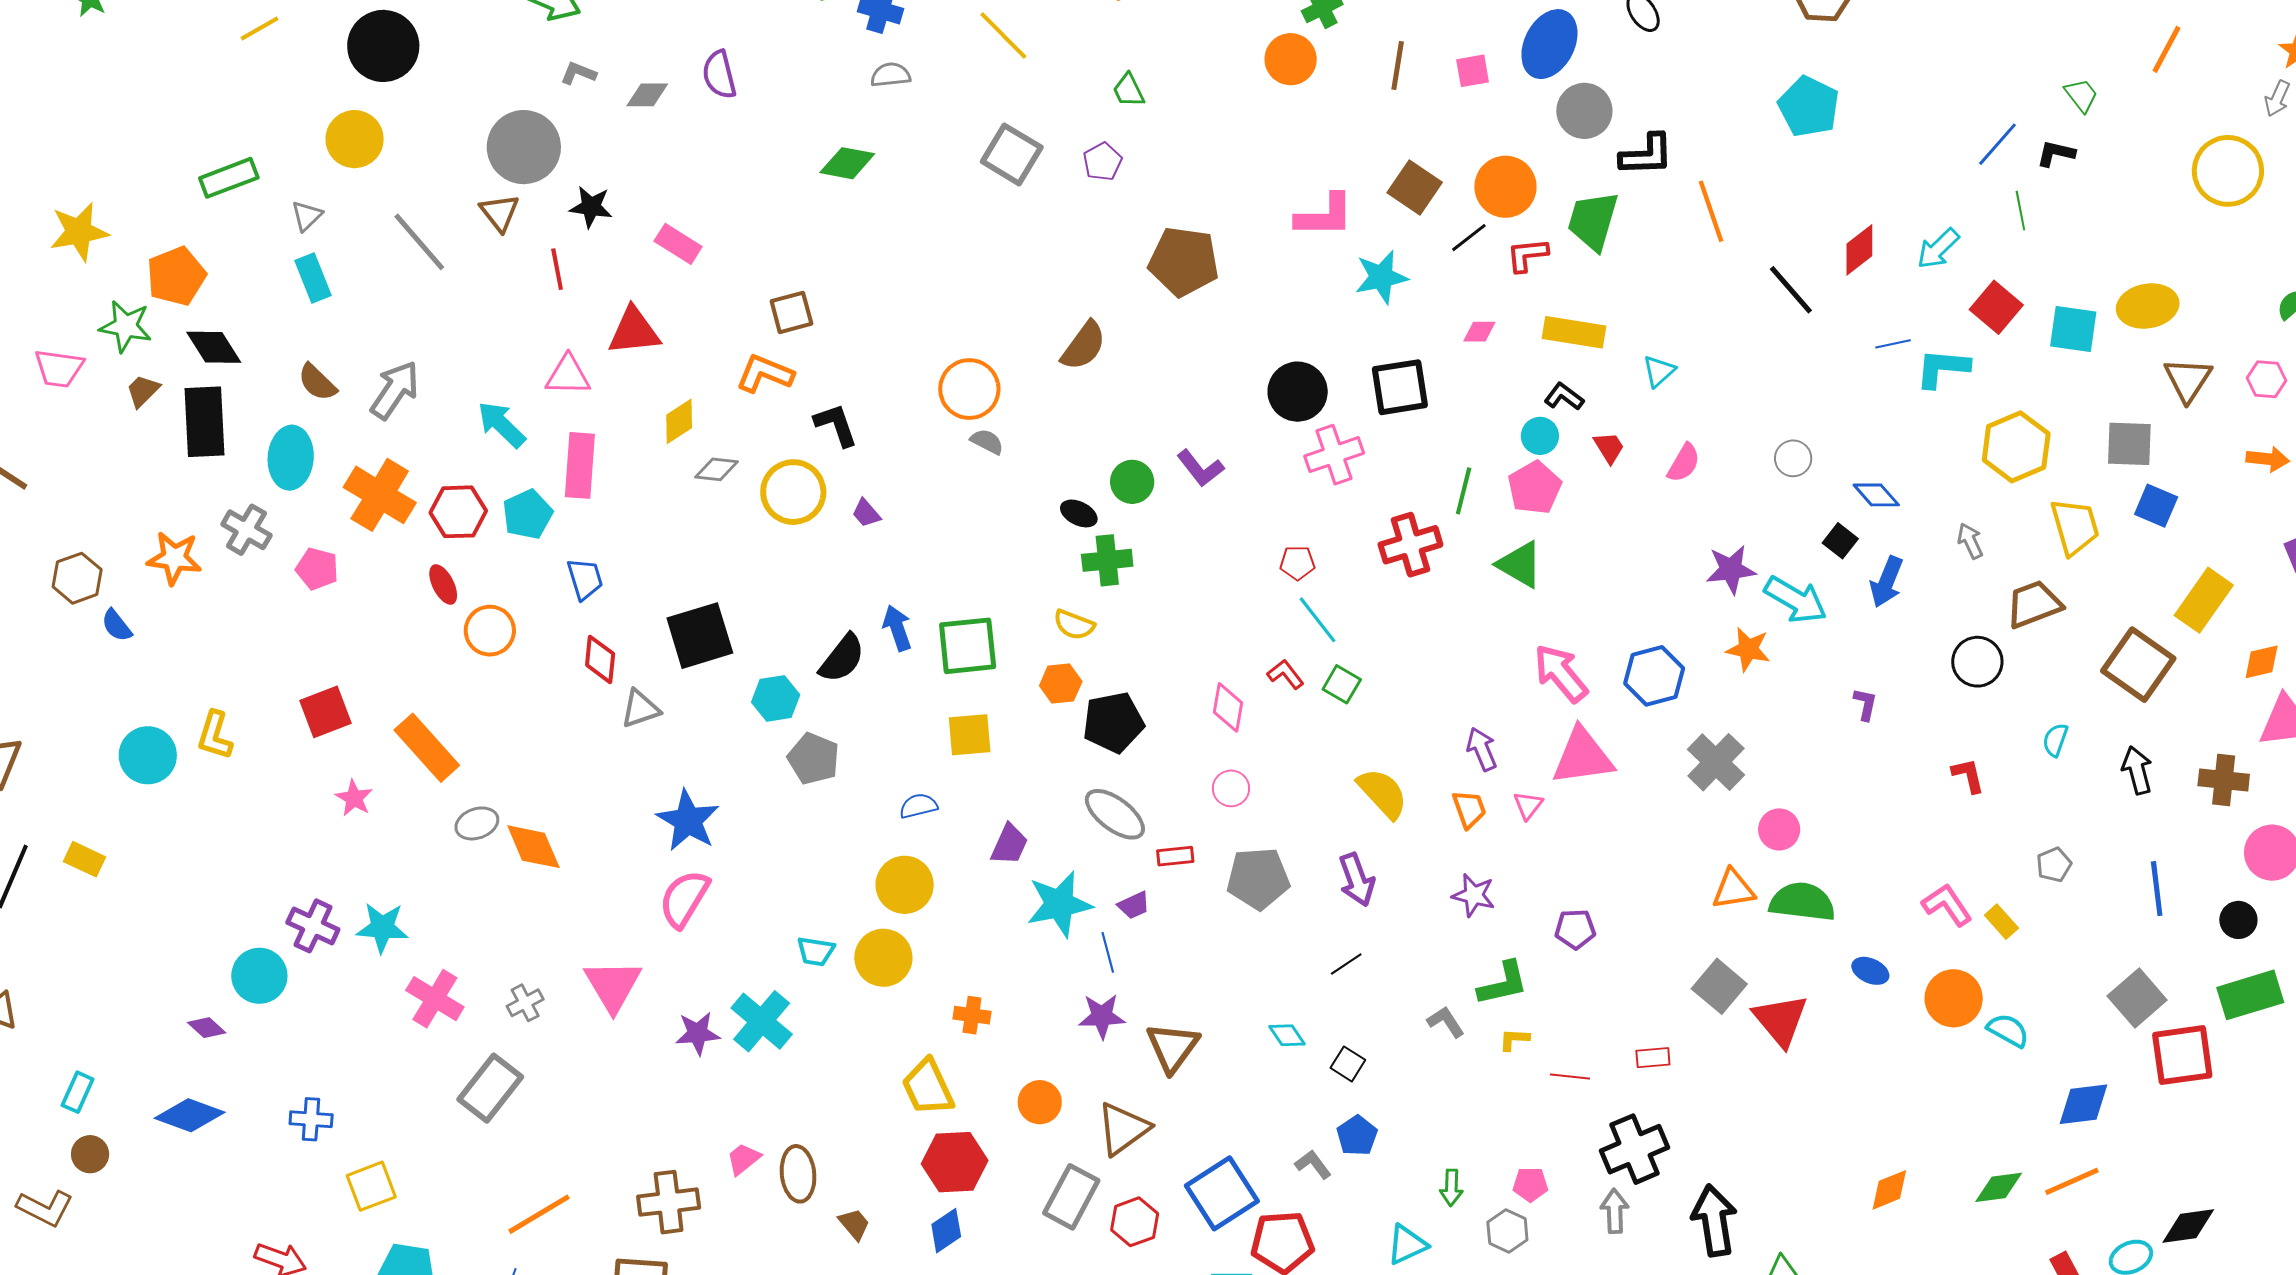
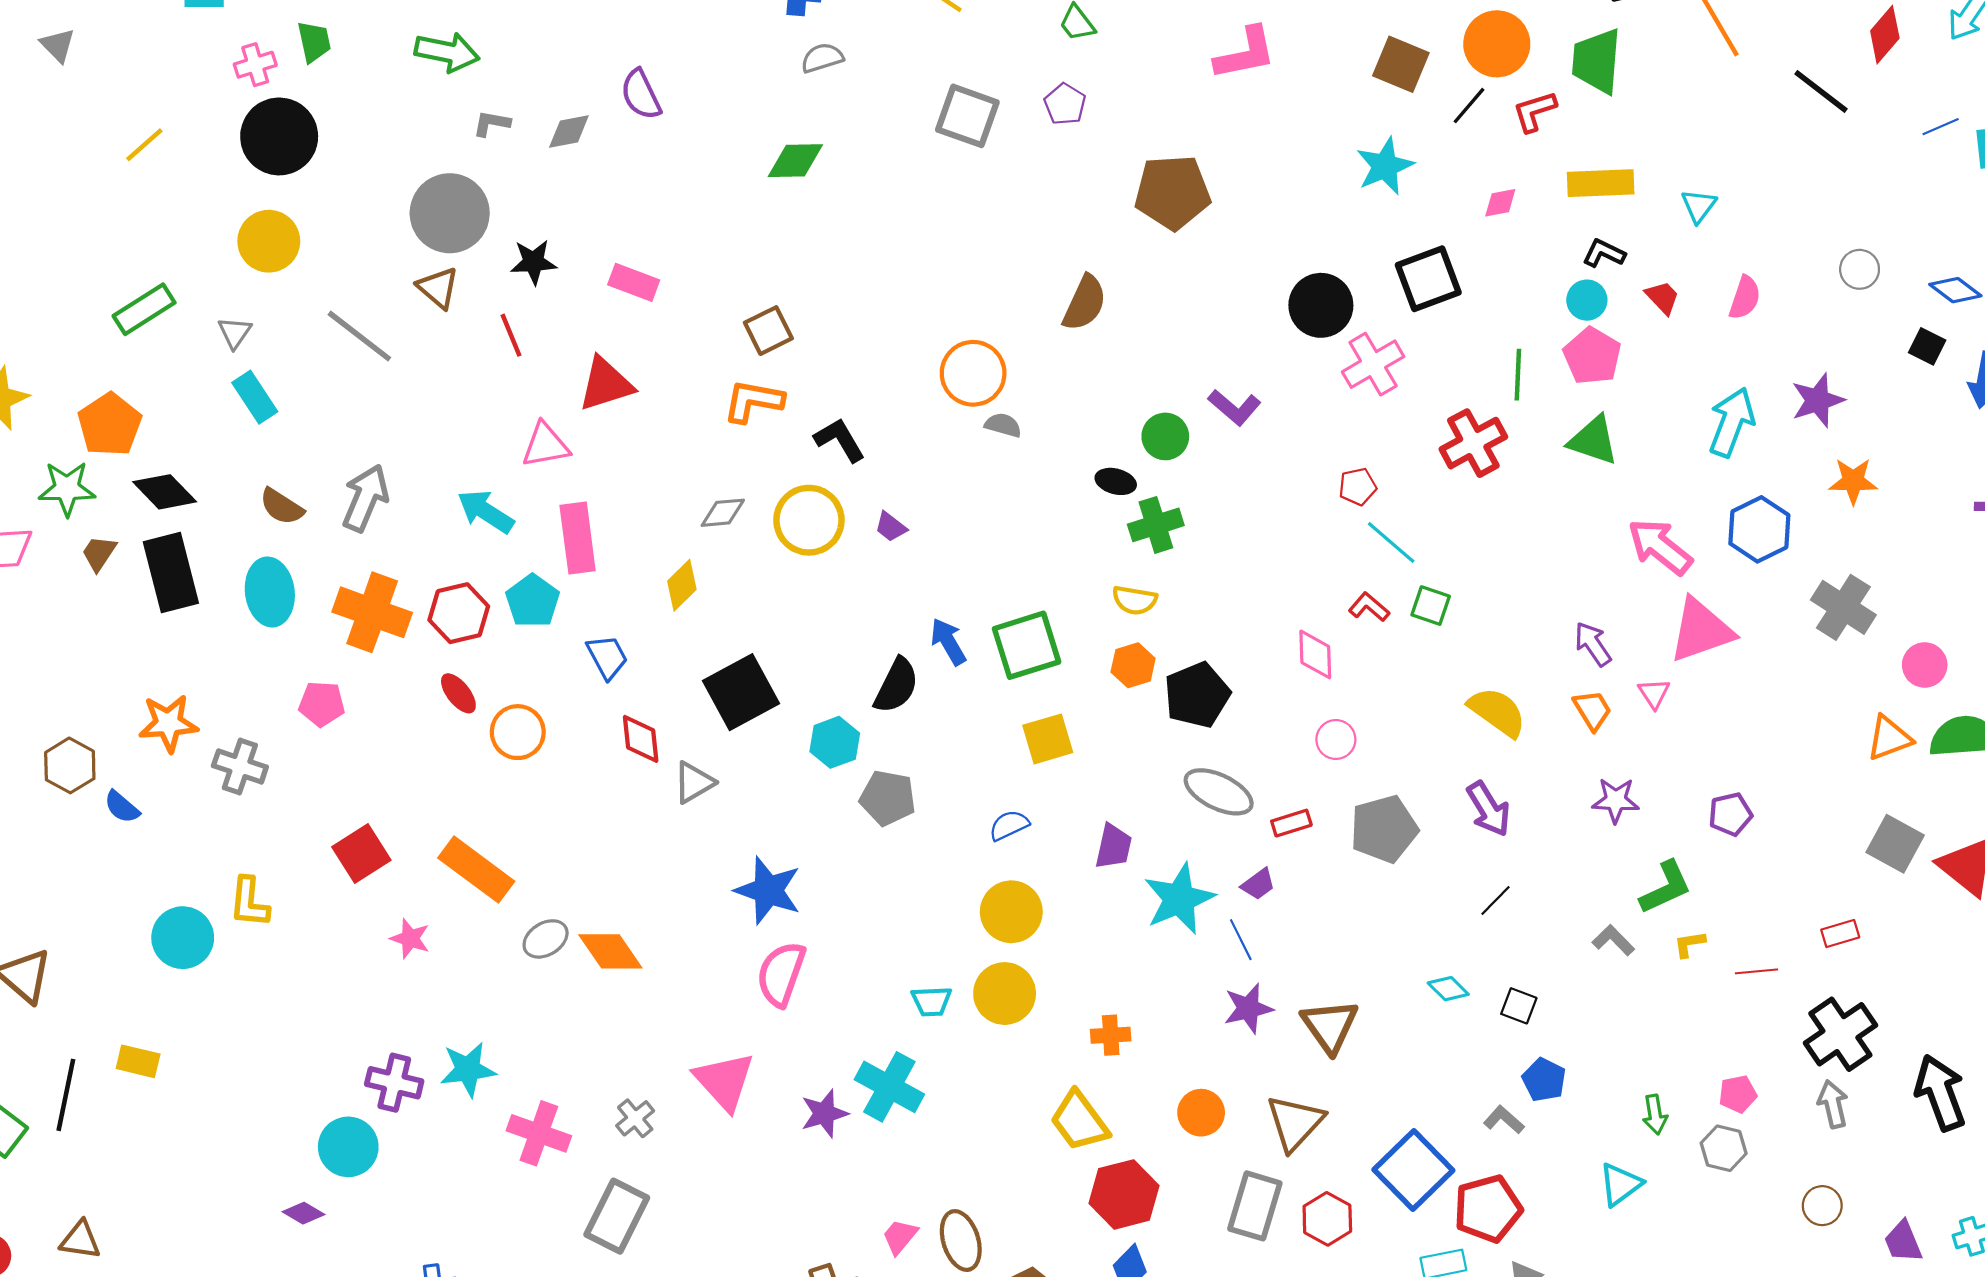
pink L-shape: (1325, 216) -> (1245, 53), moved
yellow diamond: (679, 421) -> (682, 585), moved
gray cross: (246, 530) -> (240, 766), moved
cyan arrow: (1796, 600) -> (1732, 422), moved, turned -88

